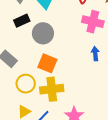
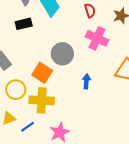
gray circle: (43, 33) -> (62, 54), moved
blue arrow: (95, 54) -> (86, 81), moved

